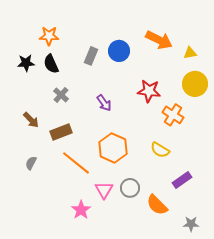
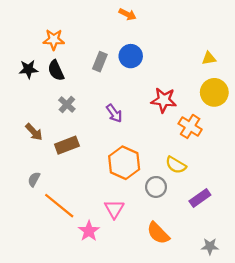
orange arrow: (159, 40) -> (127, 14), moved, size x0.6
orange line: (76, 163) -> (59, 206), moved
gray circle: (130, 188) -> (156, 187), moved
orange semicircle: (157, 205) -> (158, 233), moved

